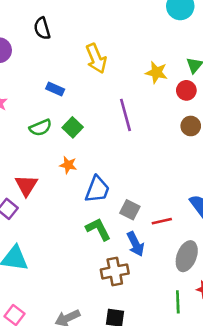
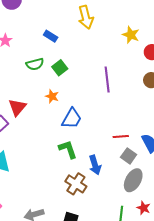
purple line: (126, 115) -> (107, 80), moved
gray square: (130, 210) -> (129, 156), moved
red line: (162, 221) -> (121, 136), moved
brown cross: (115, 271) -> (76, 184), turned 35

